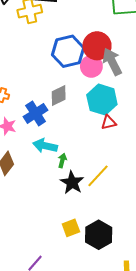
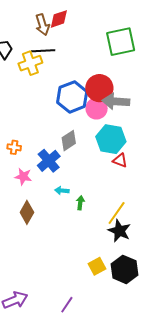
gray arrow: (112, 62) -> (116, 101), turned -52
red triangle: (109, 122) -> (120, 160), turned 42
cyan arrow: (45, 146) -> (62, 191), size x0.6
black star: (72, 182) -> (119, 231), moved

